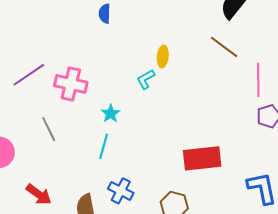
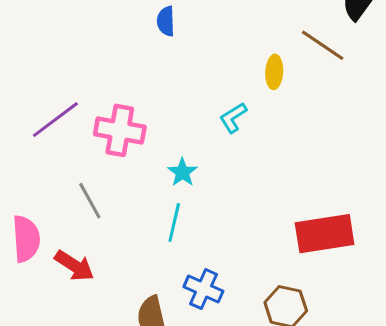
brown line: (224, 47) -> (323, 45), moved
yellow ellipse: (163, 57) -> (274, 72), moved
red arrow: (39, 194) -> (74, 266), moved

